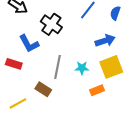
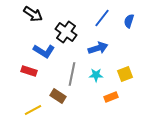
blue arrow: (105, 41) -> (98, 48), moved
blue L-shape: (29, 44) -> (44, 51), turned -30
yellow square: (111, 67) -> (125, 74), size x0.7

